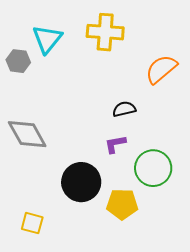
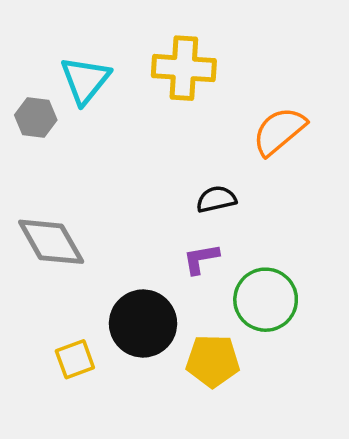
yellow square: (32, 223) -> (75, 359), moved, turned -35

